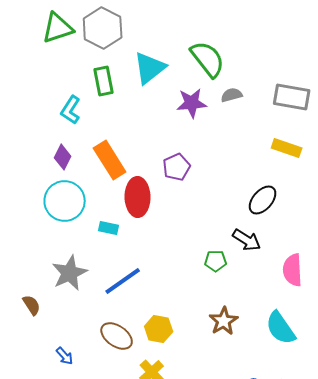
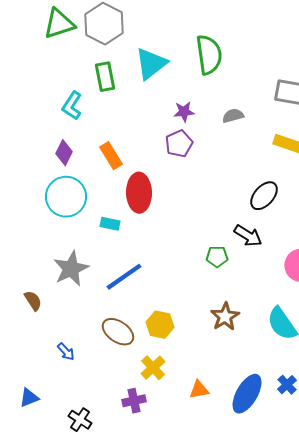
green semicircle: (208, 59) -> (209, 55), turned 30
gray semicircle: (232, 95) -> (233, 116), moved
purple star: (192, 103) -> (184, 112), moved, size x0.7
orange rectangle: (110, 160) -> (111, 156), size x0.7
purple pentagon: (177, 167) -> (179, 144), moved

